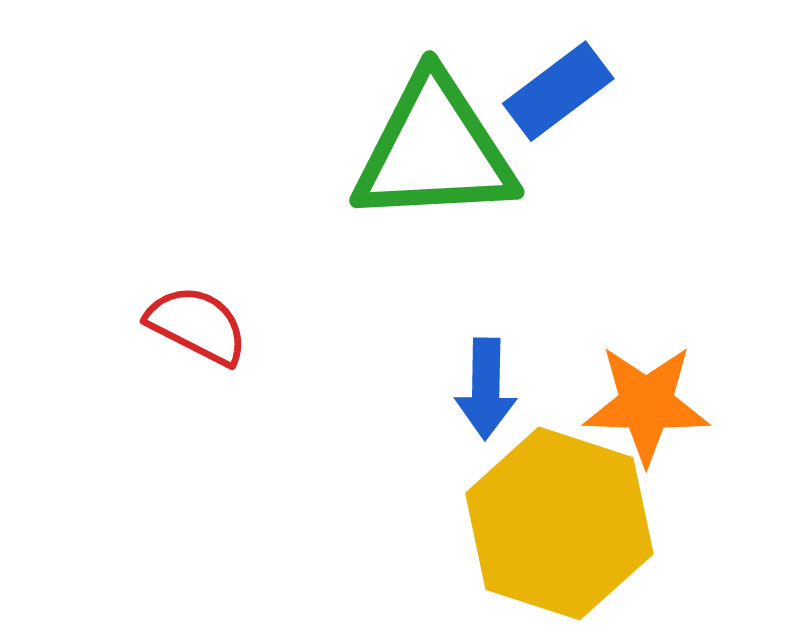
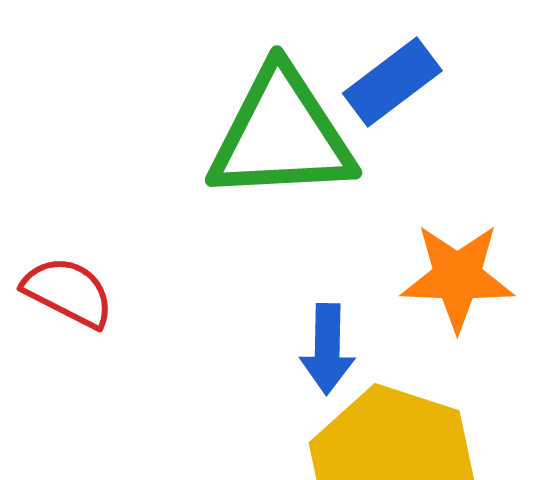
orange star: (646, 404) -> (457, 277), moved

